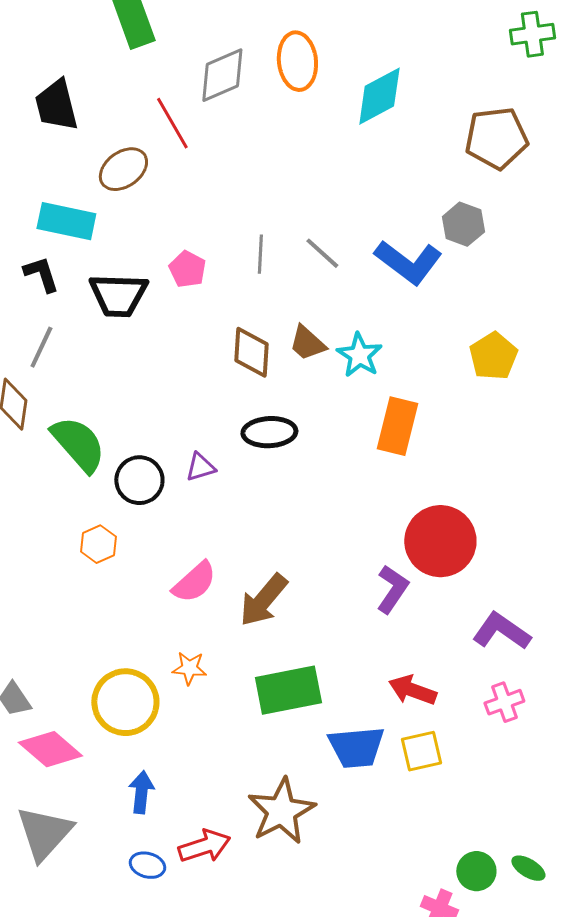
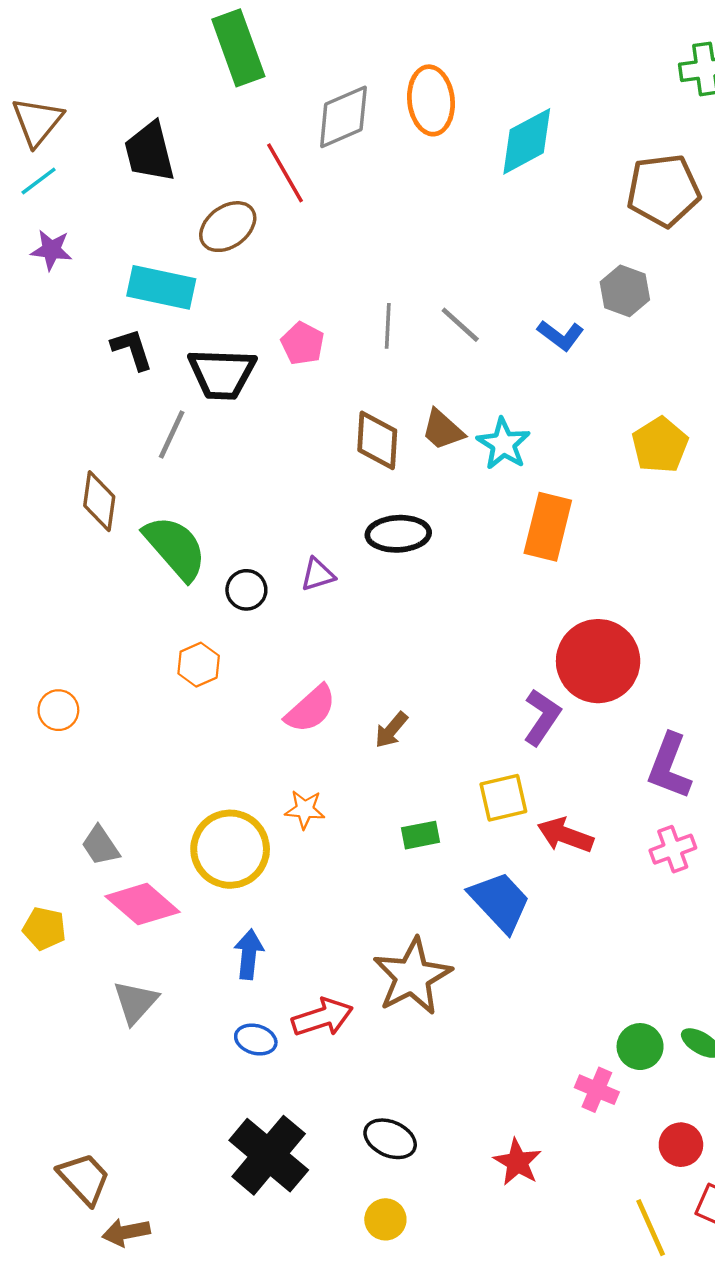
blue L-shape: (408, 262) -> (561, 335), size x0.6
gray line: (41, 347) -> (172, 434), moved
black circle: (139, 480) -> (246, 590), size x0.7
brown arrow: (263, 600) -> (391, 730), size x0.6
purple L-shape: (501, 631) -> (669, 766), turned -104
green rectangle: (288, 690) -> (420, 835), size x0.5
blue trapezoid: (356, 747) -> (500, 902), turned -128
yellow square: (421, 751) -> (503, 798), moved
gray triangle: (44, 833) -> (135, 1002), size x0.7

